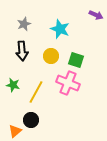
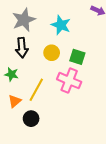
gray star: (24, 24) -> (24, 20), size x1.6
green star: (13, 85) -> (11, 74), moved
orange triangle: (15, 131) -> (15, 101), moved

